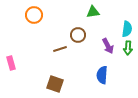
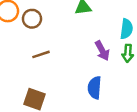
brown circle: (78, 35) -> (32, 19), moved

